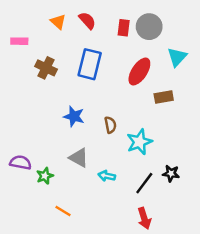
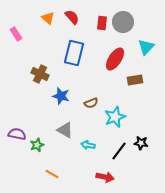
pink rectangle: (19, 41) -> (16, 34), turned 56
brown cross: (46, 68) -> (40, 74), moved
brown semicircle: (110, 125) -> (91, 103), turned 80
red arrow: (144, 218) -> (105, 177), moved, turned -60

